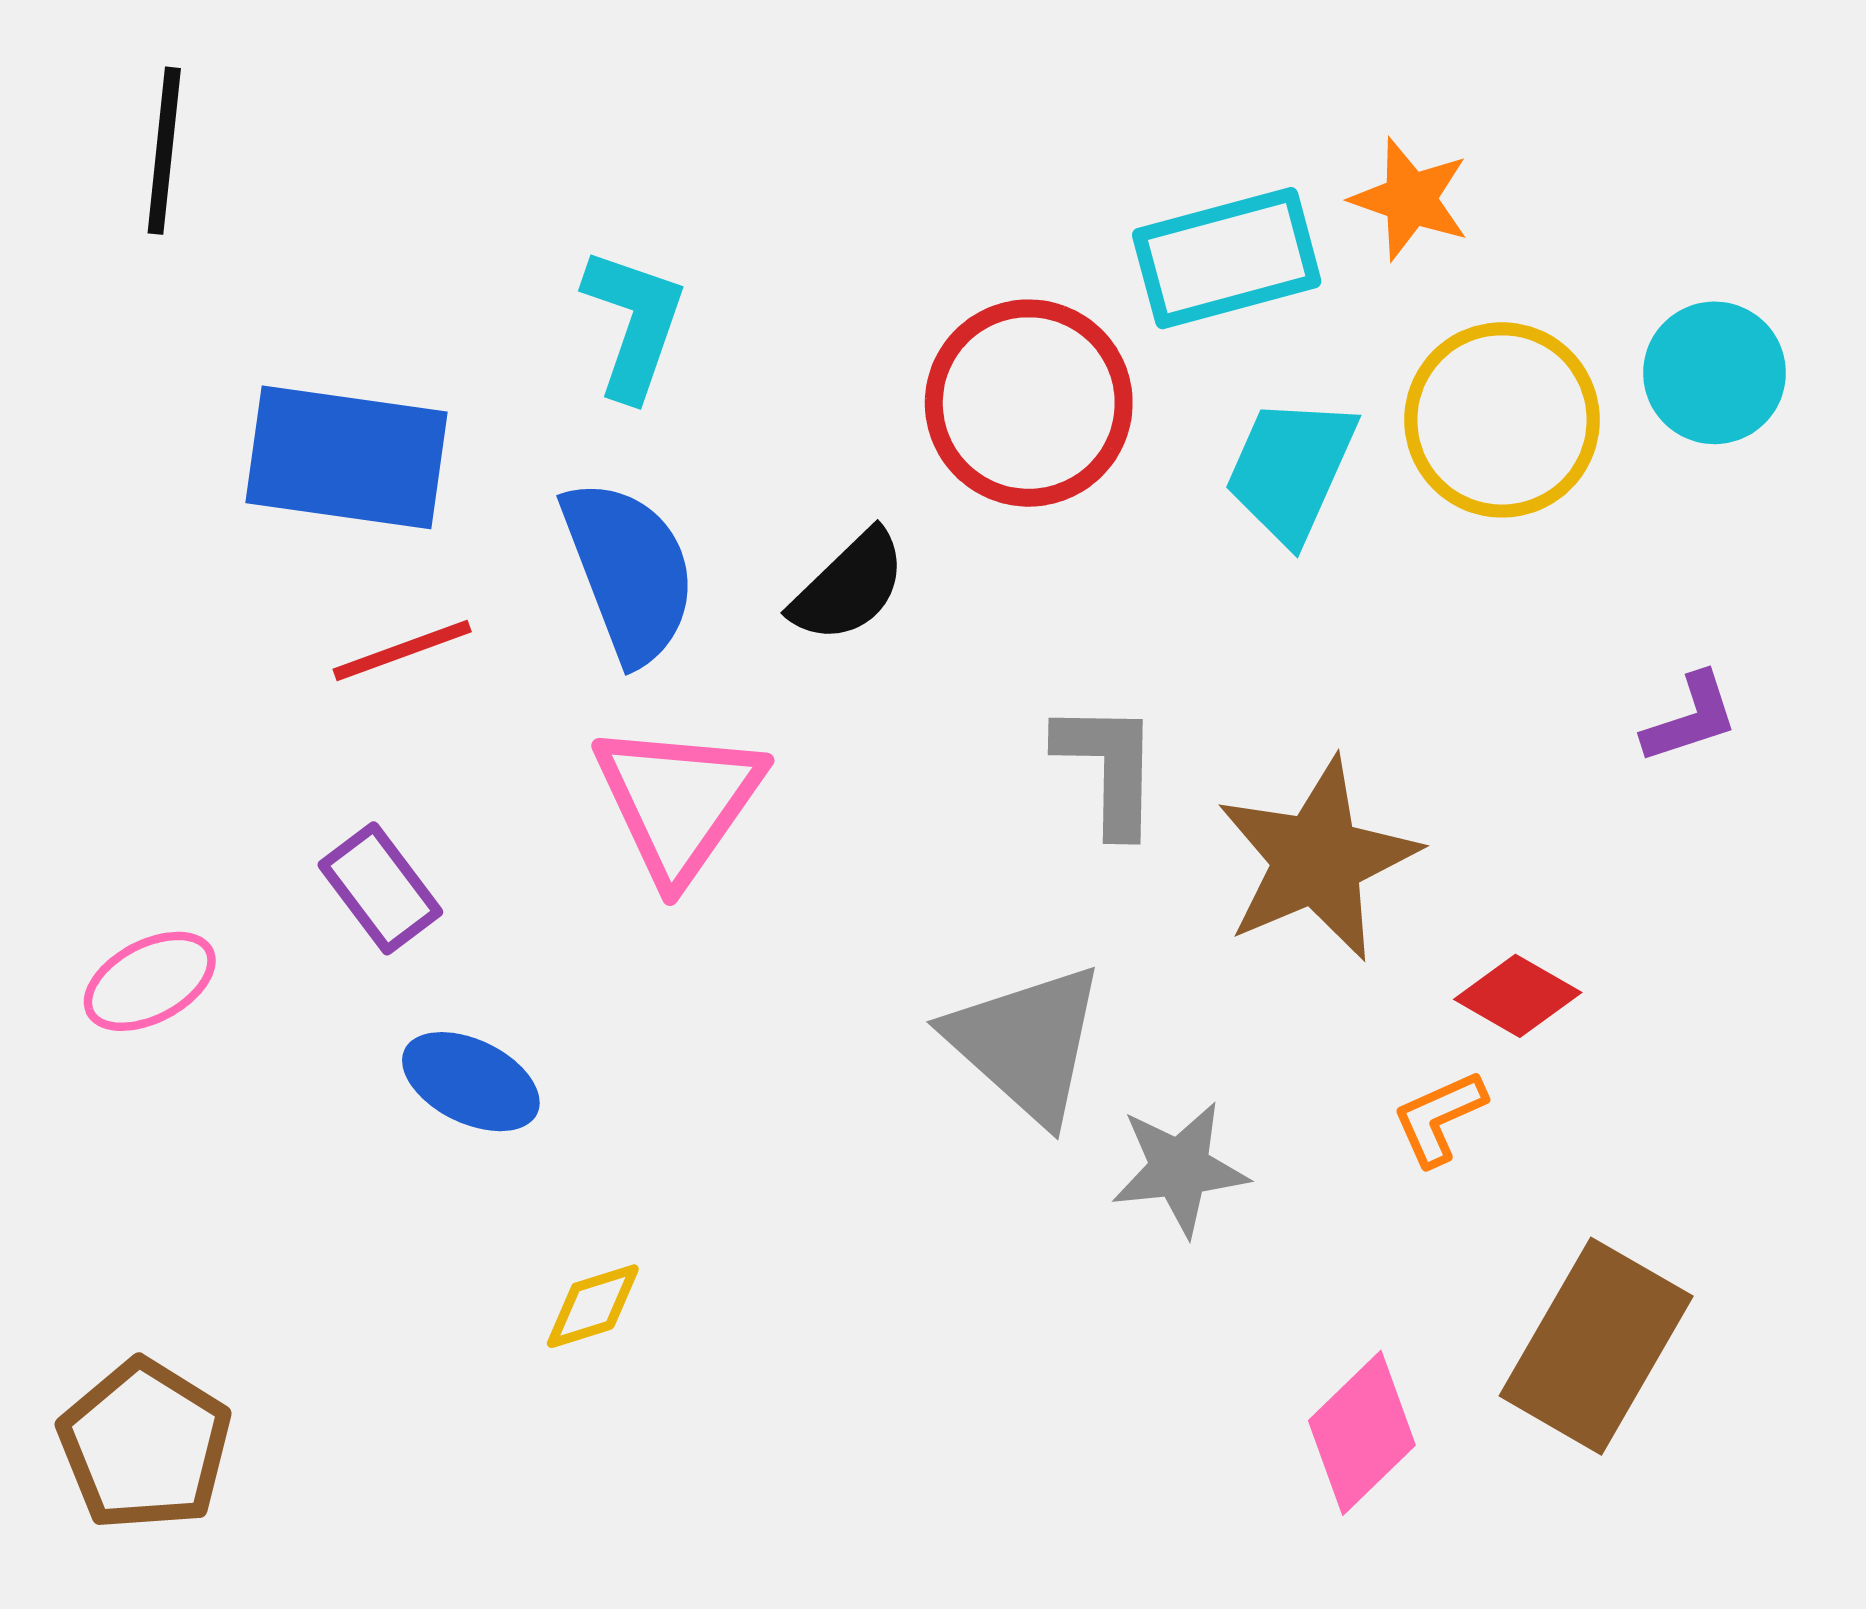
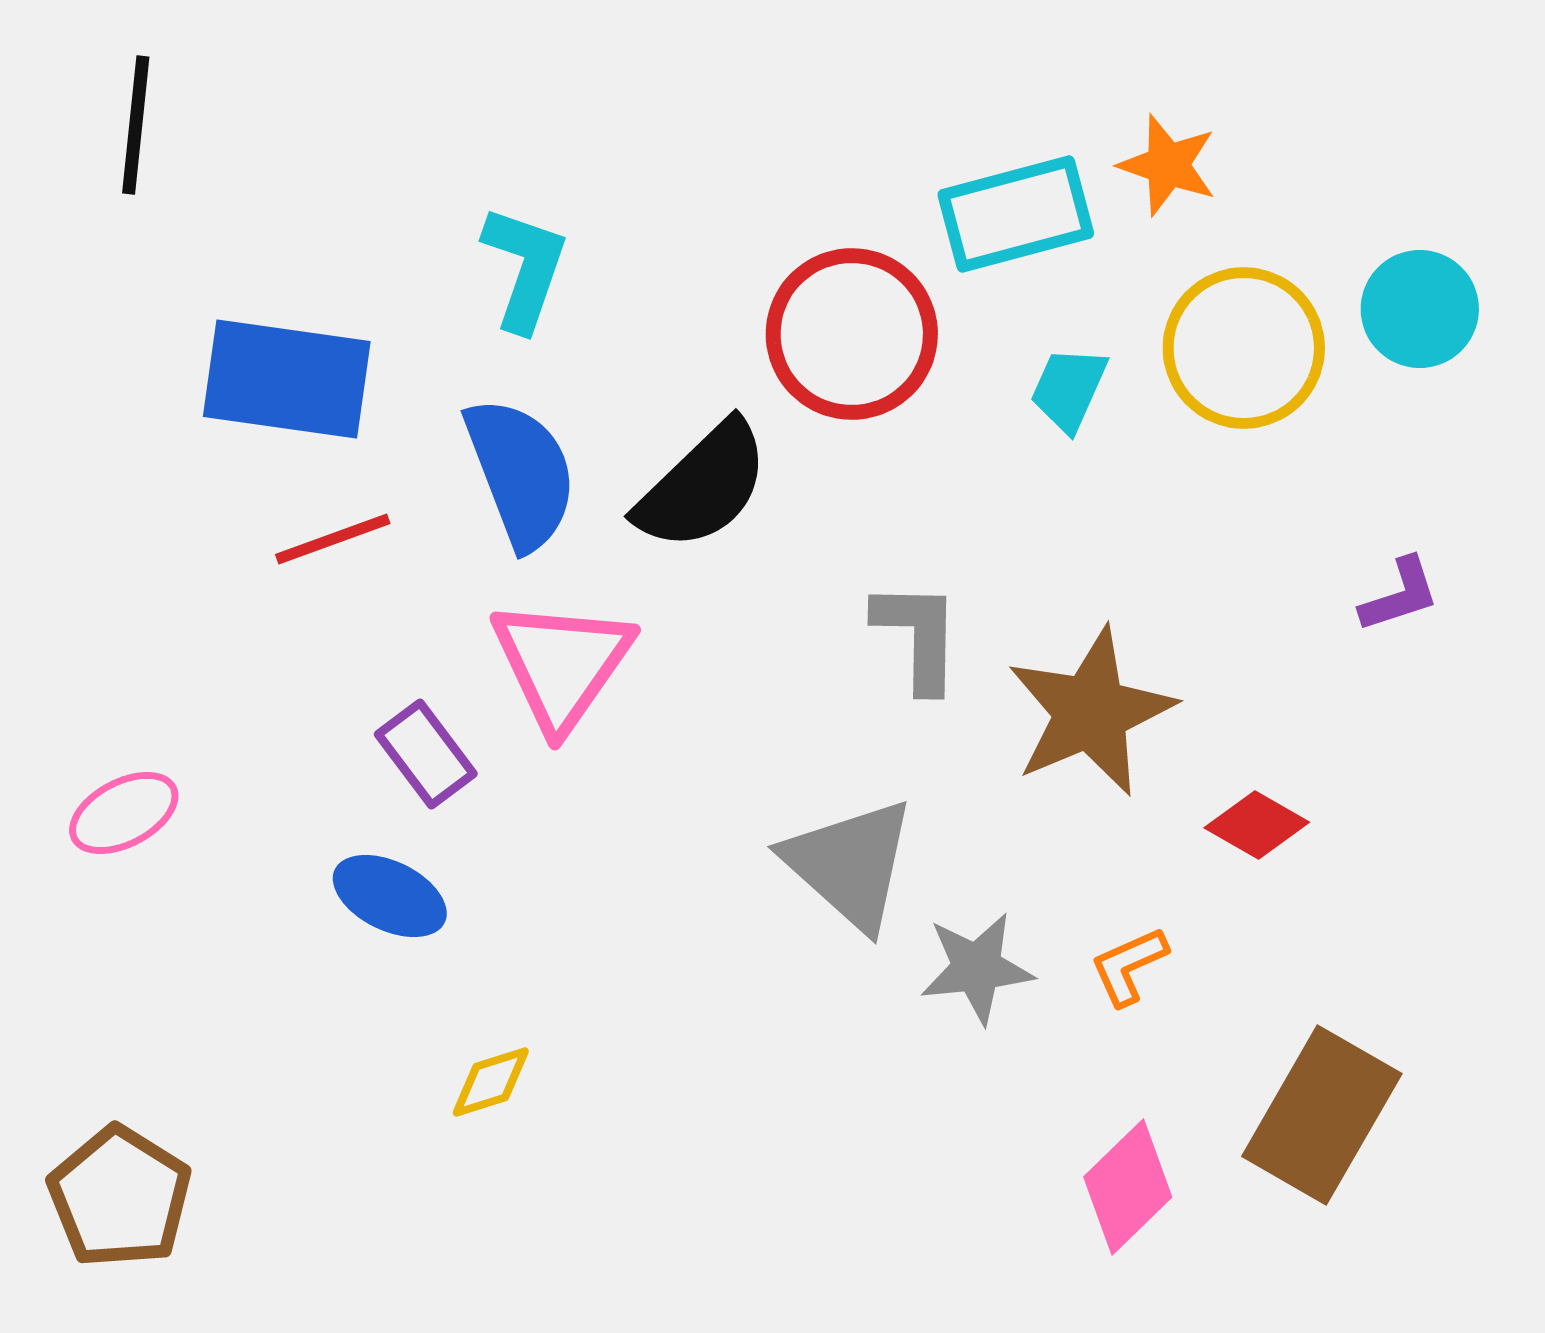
cyan trapezoid: (1291, 469) -> (1069, 389), size x0.7
black semicircle: (849, 587) -> (703, 486), size x1.4
purple rectangle: (380, 888) -> (426, 754), moved
orange L-shape: (1439, 1118) -> (1129, 966), moved

